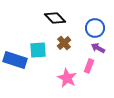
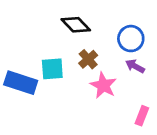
pink rectangle: (89, 66) -> (142, 116), moved
pink star: (67, 78) -> (103, 85), moved

